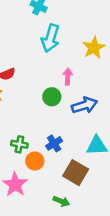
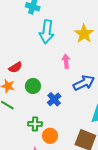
green circle: (52, 97) -> (33, 86), moved
blue cross: (54, 143) -> (54, 99), moved

